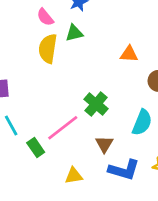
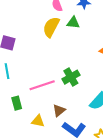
brown triangle: (104, 144) -> (59, 111), moved
green rectangle: (36, 148) -> (17, 103), moved

